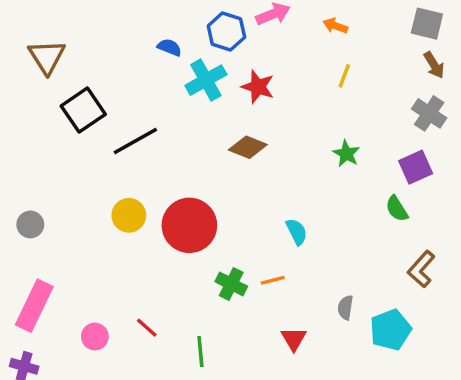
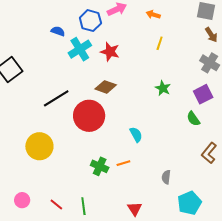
black line: (135, 141) -> (56, 98), moved
yellow circle: (129, 215) -> (39, 146), moved, size x1.4
red circle: (189, 225) -> (89, 116), moved
red line: (147, 328) -> (56, 204), moved
cyan pentagon: (390, 330) -> (189, 203), moved
red triangle: (294, 339) -> (135, 209), moved

